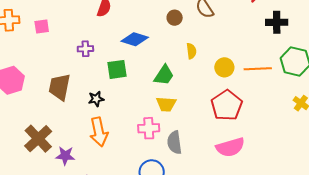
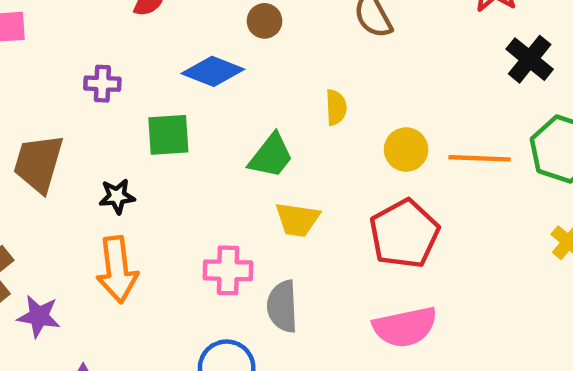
brown circle: (175, 18) -> (265, 21), moved
black cross: (277, 22) -> (530, 59), turned 35
yellow trapezoid: (166, 104) -> (297, 219), moved

